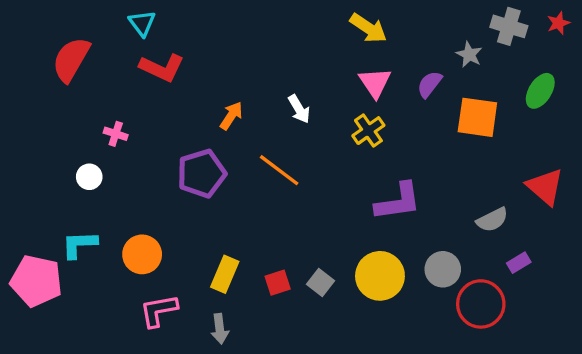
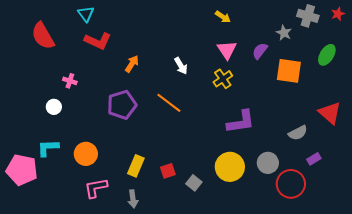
yellow arrow: (368, 28) -> (223, 17), size x0.7
red semicircle: (71, 59) -> (43, 36), turned -60
orange arrow: (231, 116) -> (132, 64), moved
gray square: (321, 283) -> (194, 183), moved

